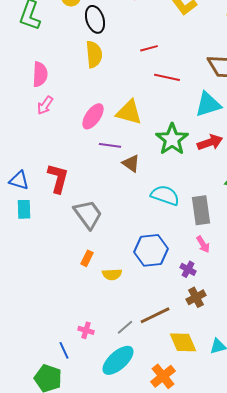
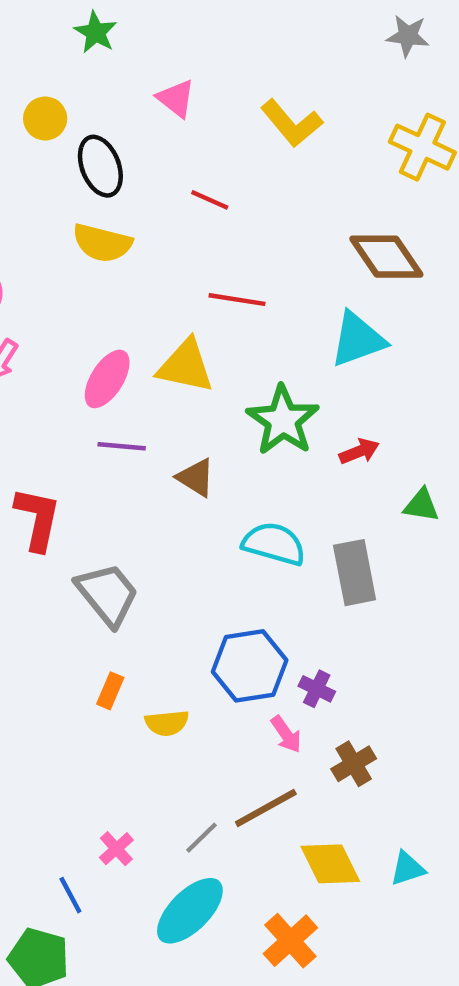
red line: (149, 48) -> (210, 200), moved, turned 42
yellow semicircle: (94, 54) -> (102, 243), turned 112
red line: (167, 77) -> (237, 300), moved
red arrow: (210, 142) -> (359, 451), moved, size x0.7
purple line: (110, 145) -> (122, 446), moved
pink arrow: (203, 244) -> (286, 734), moved
purple cross: (188, 269) -> (317, 689), moved
pink cross: (86, 330) -> (116, 849), turned 35

